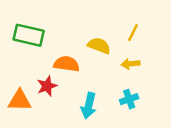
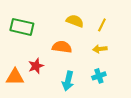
yellow semicircle: (99, 46) -> (75, 21), moved
orange semicircle: (67, 64) -> (62, 47), moved

